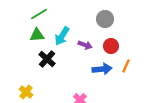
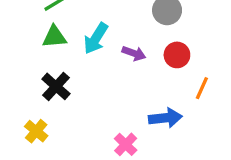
black cross: (47, 59) -> (56, 86), moved
blue arrow: (102, 69) -> (165, 118), moved

